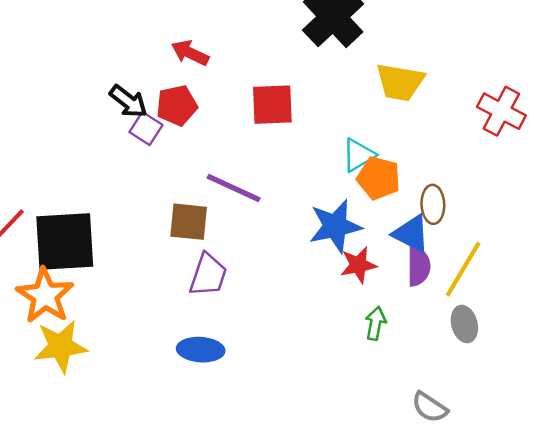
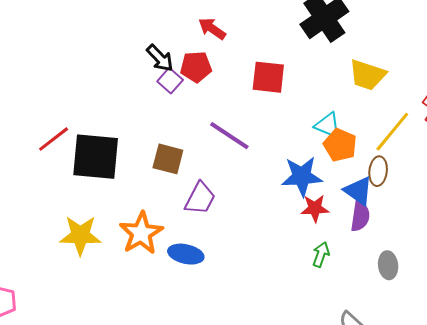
cyan triangle: (358, 155) -> (328, 125), turned 44
brown square: (189, 222) -> (168, 159), moved
yellow line: (463, 269) -> (392, 132), moved
orange star: (45, 296) -> (141, 233), moved

